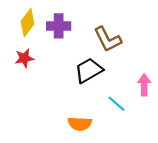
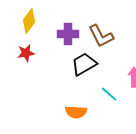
purple cross: (59, 26) -> (68, 34), moved

